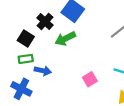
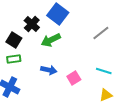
blue arrow: (43, 71) -> (49, 70), moved

